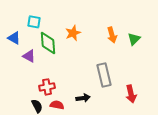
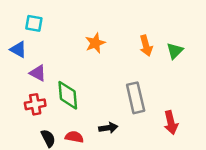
cyan square: (34, 22) -> (34, 23), moved
green diamond: (48, 43) -> (68, 95), moved
red cross: (47, 87) -> (35, 104), moved

